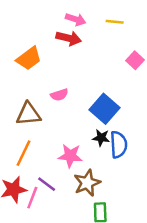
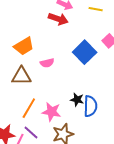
orange trapezoid: (29, 58) -> (24, 46), moved
blue square: (104, 109) -> (85, 52), moved
orange line: (24, 153) -> (29, 108), moved

